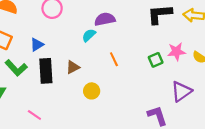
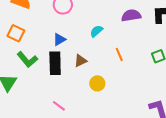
purple semicircle: (105, 19) -> (131, 15), moved
blue triangle: (37, 45) -> (59, 40), moved
pink line: (34, 115) -> (59, 106), moved

